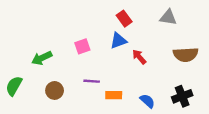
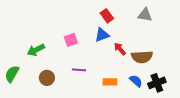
brown semicircle: (186, 55) -> (142, 57), moved
orange rectangle: (114, 95) -> (110, 82), moved
blue semicircle: (147, 101) -> (136, 81), moved

